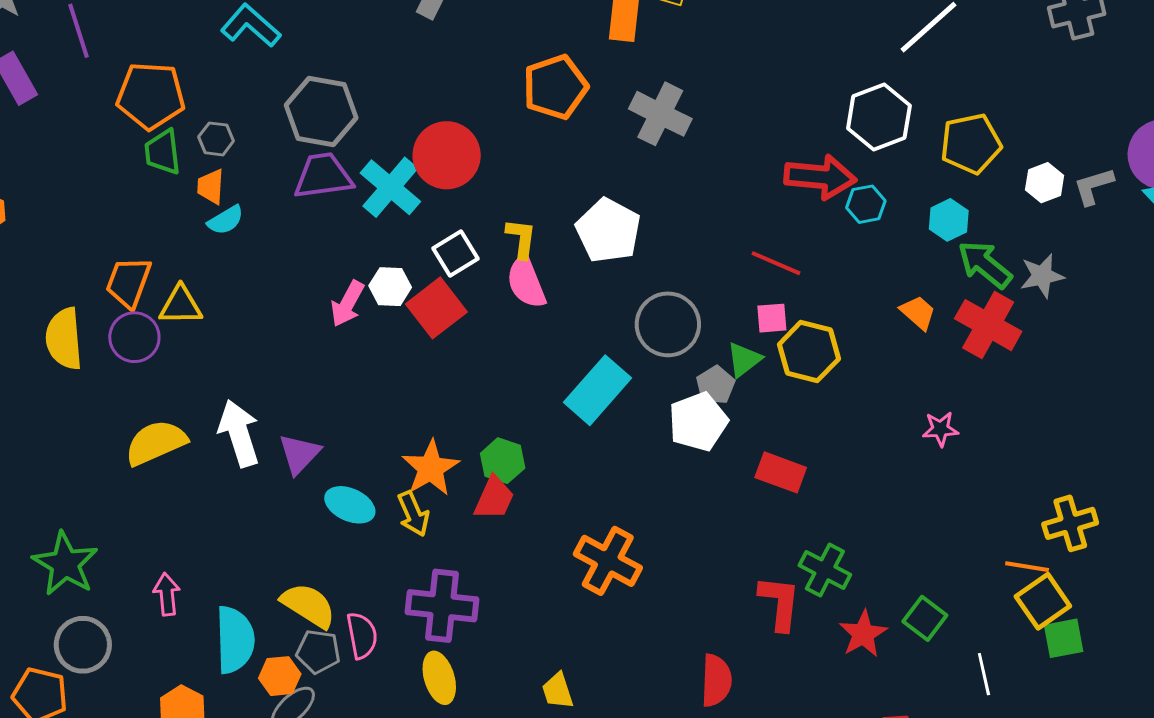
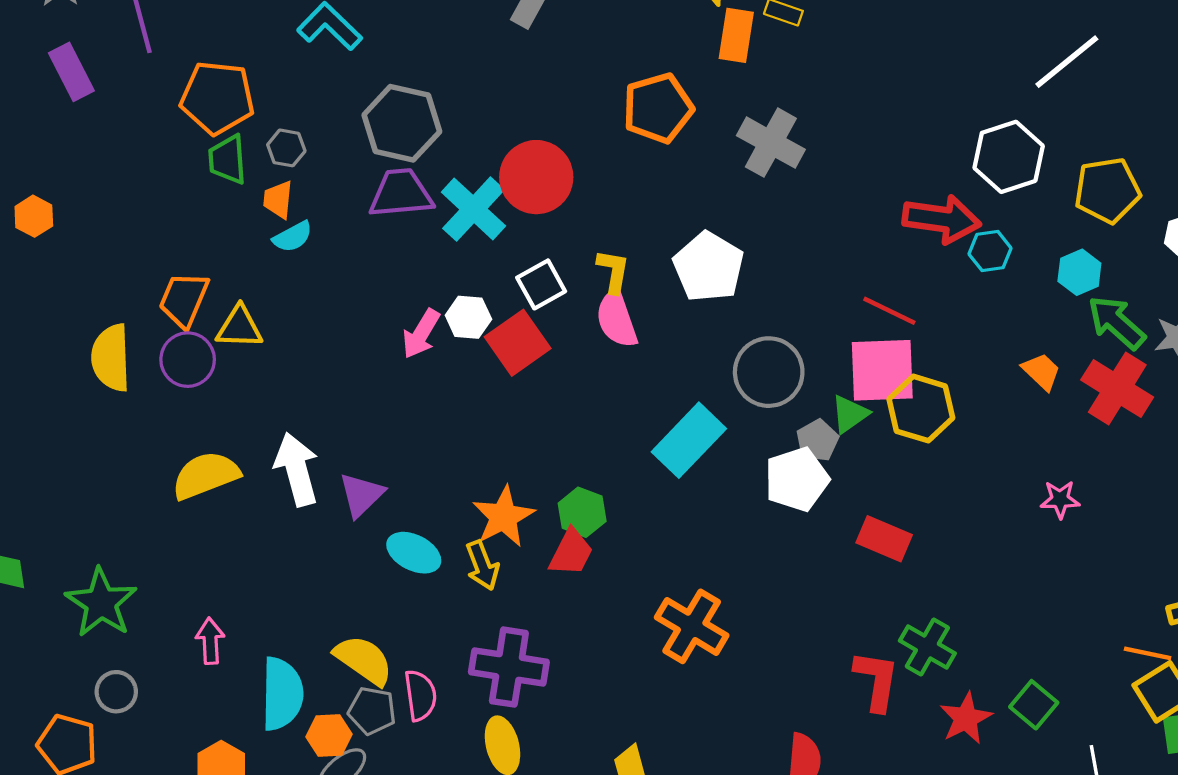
pink square: (772, 318) -> (882, 370), size x2.0
gray circle: (83, 645) -> (116, 692), size x0.7

